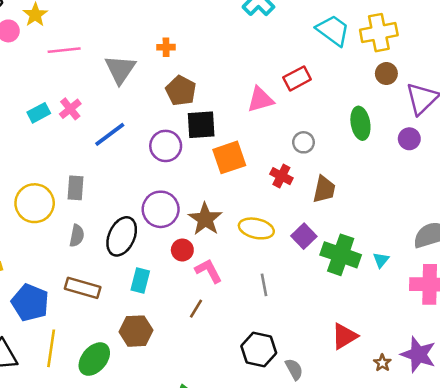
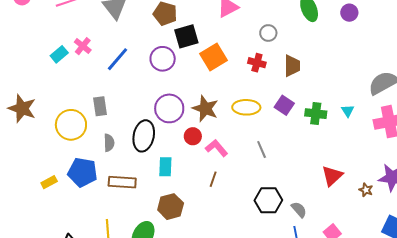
green cross: (341, 255) -> (316, 114), size x0.7
blue pentagon: (30, 303) -> (83, 172), moved

